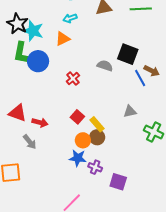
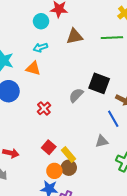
orange triangle: (63, 39) -> (33, 68), turned 42
gray semicircle: (105, 66) -> (76, 95), turned -63
blue line: (140, 78) -> (113, 119), moved

